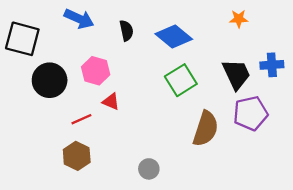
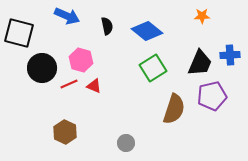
black trapezoid: (236, 74) -> (200, 63), turned 48
red line: (81, 119) -> (69, 84), moved

